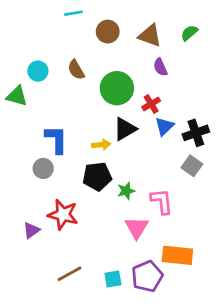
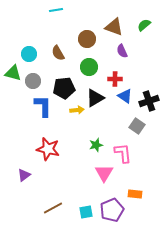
brown circle: (108, 32) -> (87, 39), moved
green circle: (117, 88) -> (89, 67), size x0.7
red cross: (151, 104) -> (115, 79), turned 32
blue triangle: (164, 126) -> (125, 96), turned -42
gray square: (192, 166) -> (137, 126), moved
gray circle: (43, 168) -> (33, 81), moved
black pentagon: (97, 176) -> (64, 88), moved
red star: (63, 215) -> (48, 149), moved
orange rectangle: (177, 255) -> (135, 194), size x0.6

